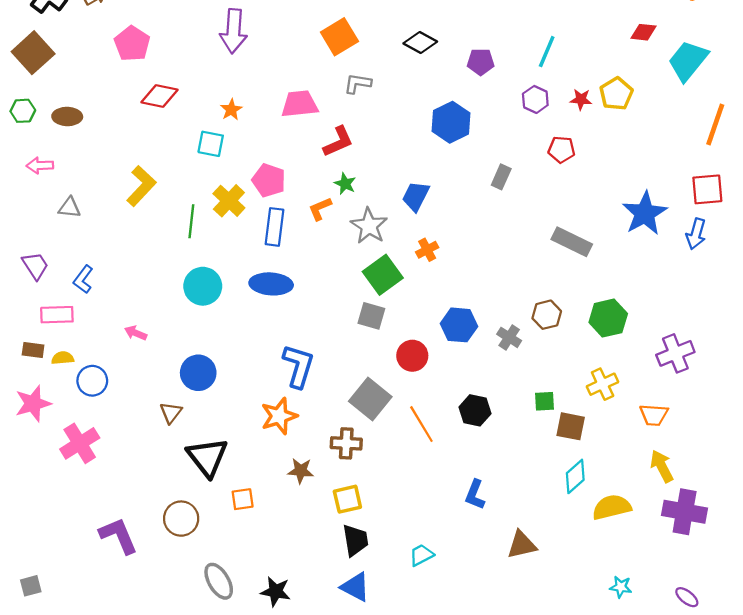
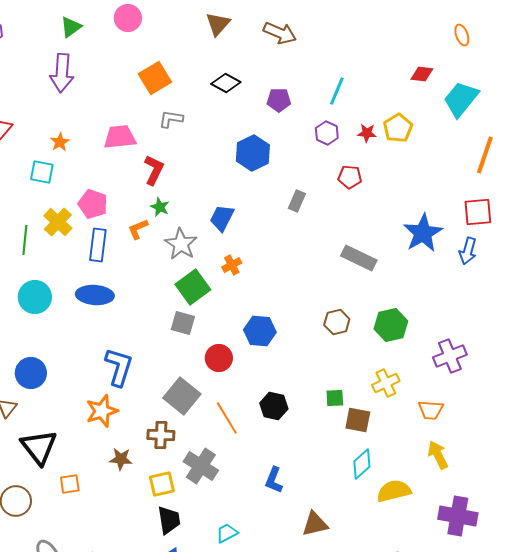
red L-shape: (338, 142) -> (154, 170), turned -40
gray cross: (509, 337) -> (201, 466), moved, size x1.6
purple cross: (685, 512) -> (458, 516), moved

